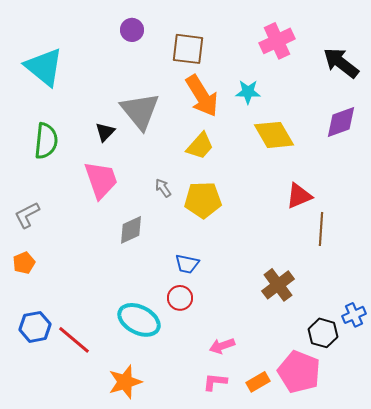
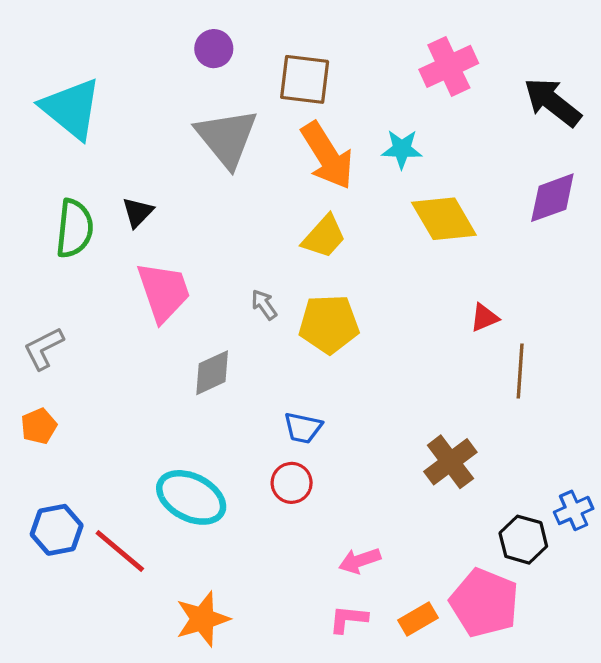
gray triangle: (140, 111) -> (227, 138), moved
black triangle: (105, 132) -> (138, 212), moved
red triangle: (299, 196) -> (484, 318), size x0.7
cyan ellipse: (139, 320) -> (191, 497), moved

